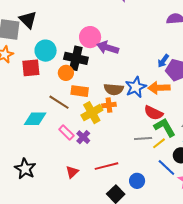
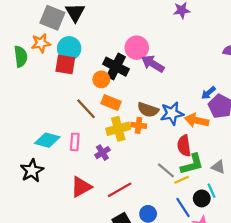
cyan circle: (46, 51) -> (69, 48), moved
red semicircle: (153, 113) -> (184, 146), turned 42
cyan diamond: (35, 119) -> (47, 140), moved
green L-shape: (165, 127) -> (192, 164), turned 90
pink rectangle: (66, 132) -> (75, 142), moved, turned 35
gray line: (143, 139) -> (166, 170), turned 30
red line: (107, 166) -> (120, 190), turned -30
red triangle: (72, 172) -> (81, 187), size x1.5

